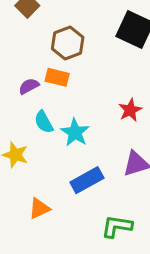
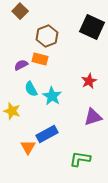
blue rectangle: (87, 180) -> (47, 134), moved
orange triangle: (39, 208) -> (28, 147), turned -35

